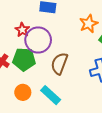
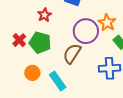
orange star: (89, 24) -> (107, 23), turned -30
purple circle: (38, 40) -> (86, 31), moved

